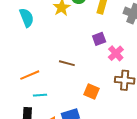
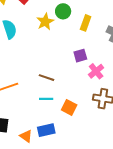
cyan line: (40, 95) -> (46, 99), moved

